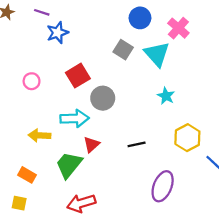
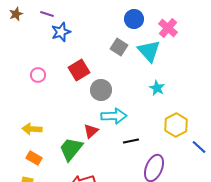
cyan arrow: (74, 118) -> (114, 116), moved
yellow arrow: (39, 135) -> (32, 129), moved
black line: (137, 144) -> (131, 141), moved

